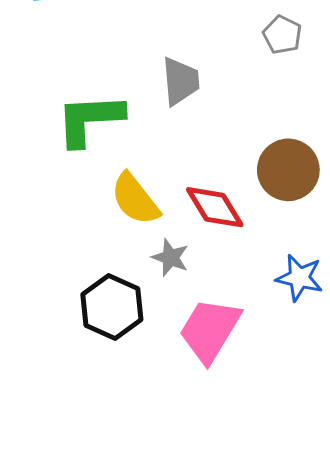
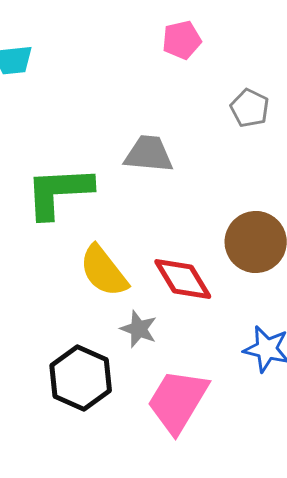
gray trapezoid: (180, 81) -> (149, 154), turned -80

